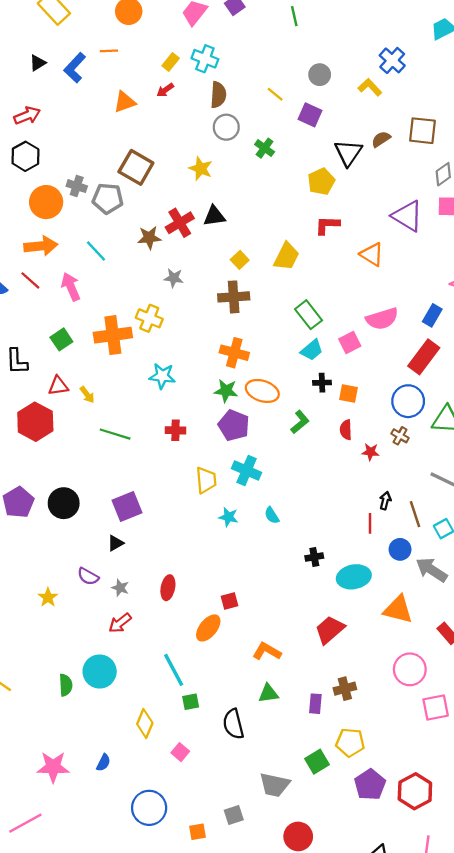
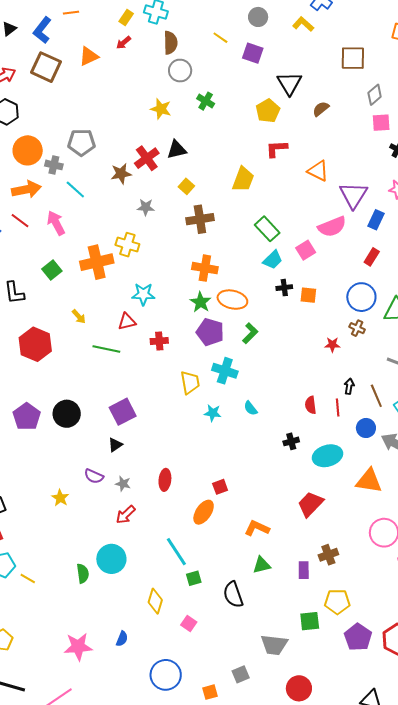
brown semicircle: (381, 139) -> (321, 109), moved
green cross: (265, 148) -> (206, 101), moved
brown square: (136, 167) -> (46, 67), moved
gray cross: (77, 186) -> (54, 165), moved
purple triangle: (407, 216) -> (353, 195), moved, turned 36
yellow square: (240, 260) -> (186, 186), moved
red rectangle: (424, 357) -> (372, 257), size x0.6
red triangle: (58, 386) -> (127, 322), moved
green star: (226, 391) -> (201, 302), turned 30
green L-shape: (300, 422) -> (250, 333), moved
red semicircle: (346, 430) -> (311, 405), moved
green square: (317, 762) -> (310, 621), turned 30

